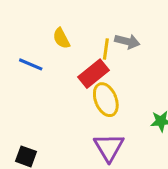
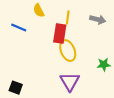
gray arrow: (127, 41) -> (98, 20), moved
red rectangle: (94, 74) -> (60, 34), turned -42

